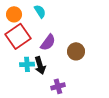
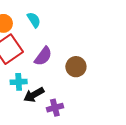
black arrow: (40, 65) -> (34, 95), moved, turned 78

